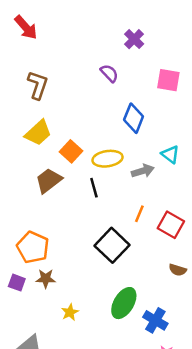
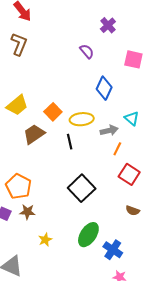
brown L-shape: (38, 85) -> (19, 44), moved
yellow trapezoid: (38, 133) -> (17, 105), moved
orange line: (139, 214) -> (117, 149), moved

